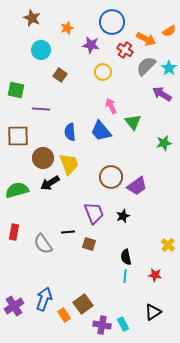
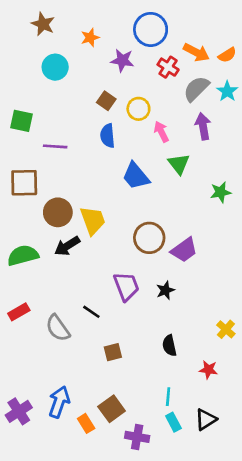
orange semicircle: (169, 31) -> (227, 55), moved
yellow circle: (103, 72) -> (138, 109), moved
brown square: (60, 75) -> (106, 101), moved
purple arrow: (162, 94) -> (203, 126), moved, turned 48
pink arrow: (111, 106) -> (161, 132), moved
blue semicircle: (70, 132) -> (108, 136), moved
red rectangle: (14, 232) -> (19, 312), turned 49
black line: (68, 232) -> (91, 312), turned 40
brown square: (89, 244) -> (113, 352), moved, turned -32
cyan line: (125, 276) -> (168, 397), moved
cyan rectangle: (123, 324) -> (173, 422), moved

